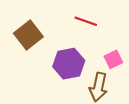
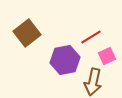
red line: (86, 21) -> (91, 37), moved, turned -50

